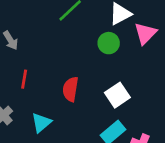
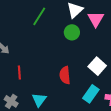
red semicircle: (70, 89) -> (65, 75), moved
white square: (117, 95) -> (97, 66), moved

